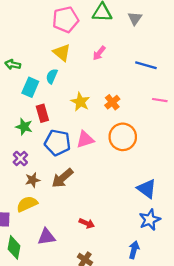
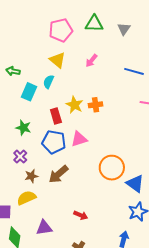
orange cross: (112, 102) -> (96, 105), moved, turned 32
red rectangle: (42, 113) -> (56, 116), moved
orange circle: (123, 137) -> (112, 168), moved

